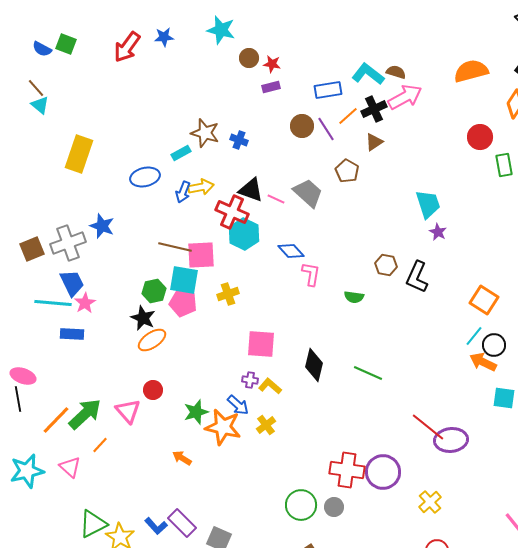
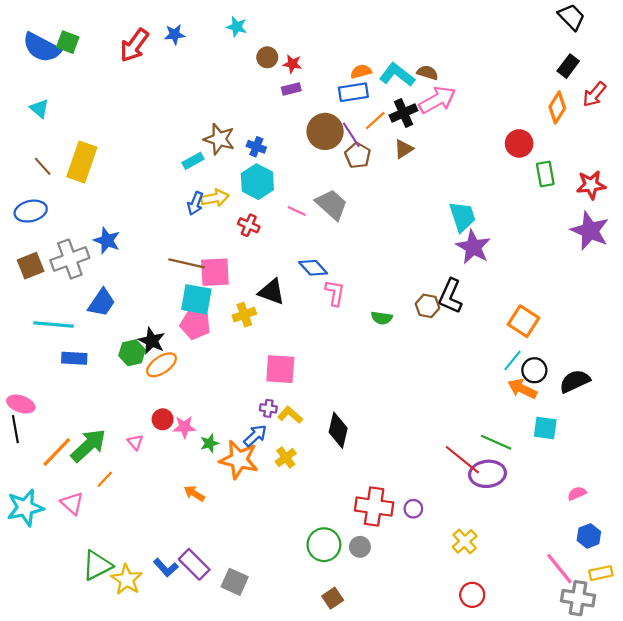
cyan star: (221, 30) -> (237, 27), size x0.7
blue semicircle: (42, 49) -> (42, 48), size x1.8
orange semicircle: (471, 71) -> (361, 71), moved, size x0.6
brown line: (36, 88) -> (43, 166), moved
brown circle: (302, 126) -> (325, 131), size x1.4
brown pentagon: (347, 171) -> (358, 155), moved
blue ellipse: (145, 177) -> (31, 211), moved
black triangle: (251, 190) -> (272, 292), moved
red cross: (232, 212) -> (249, 225), size x0.6
purple star: (438, 232) -> (473, 247), size x1.8
cyan hexagon: (244, 234) -> (257, 182), moved
brown hexagon: (386, 265) -> (428, 306), moved
blue trapezoid: (72, 283) -> (102, 303), moved, turned 60
green hexagon: (154, 291) -> (132, 353), moved
pink star: (85, 303) -> (184, 427), moved, turned 30
black diamond: (314, 365) -> (338, 430), moved
green line: (368, 373) -> (496, 442), moved
blue arrow: (238, 405) -> (255, 436), turned -85
pink triangle: (128, 411) -> (135, 442), size x0.6
green star: (196, 412) -> (209, 443), size x0.7
purple circle: (383, 472) -> (413, 509), size x0.5

